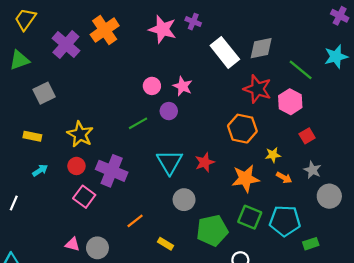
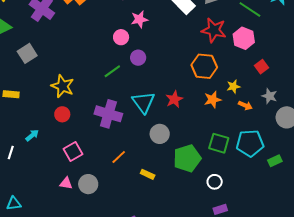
pink star: (183, 86) -> (139, 19), moved, turned -30
yellow rectangle: (32, 136) -> (11, 94), moved
cyan arrow: (40, 170) -> (32, 135), moved
purple cross: (112, 171) -> (108, 114), moved
orange star: (245, 179) -> (213, 100), moved, size x0.7
pink square: (84, 197) -> (73, 151), moved, turned 30

